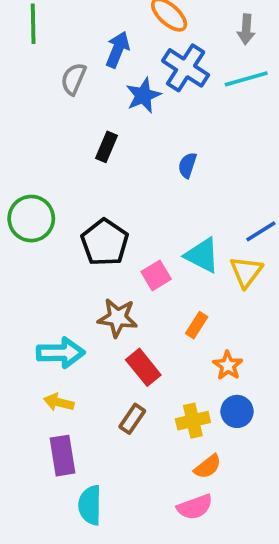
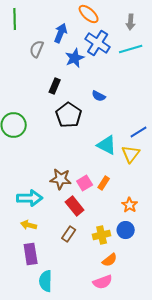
blue semicircle: (187, 165) -> (99, 96), turned -80
black pentagon: (105, 242) -> (69, 115), moved
pink square: (156, 275) -> (85, 183), moved
orange star: (228, 366) -> (130, 205), moved

